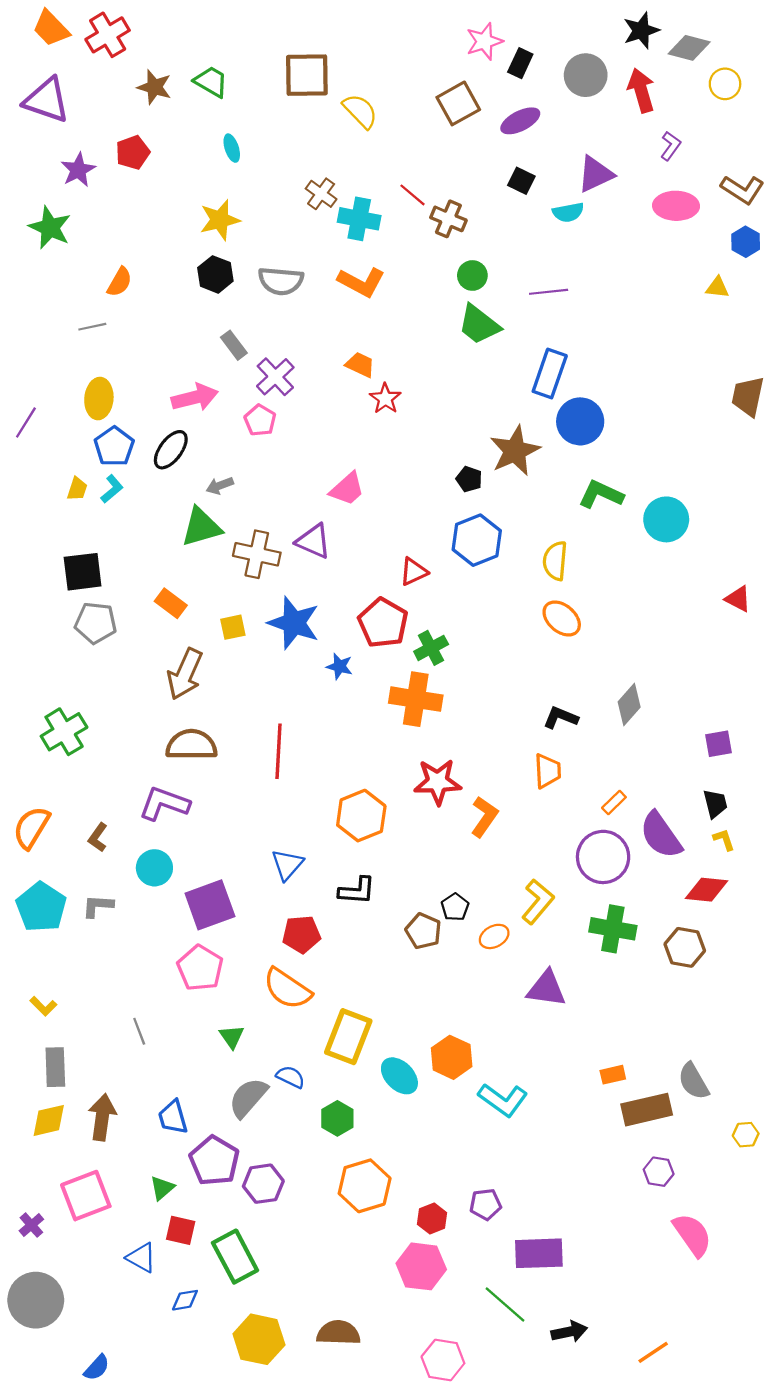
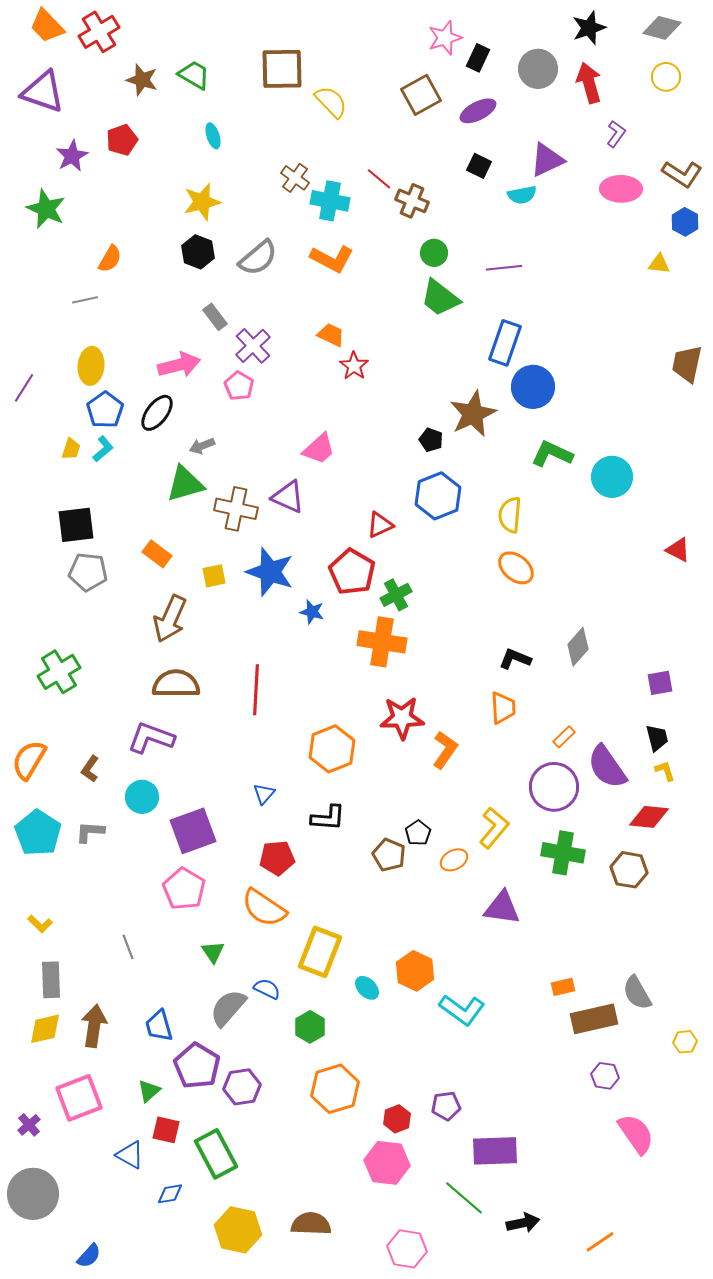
gray diamond: (689, 48) -> (662, 28), moved
gray semicircle: (281, 281) -> (258, 258), turned -45
blue triangle: (287, 865) -> (264, 794), size x0.7
cyan ellipse: (399, 1076) -> (367, 988), size x0.7

